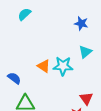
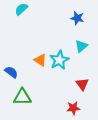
cyan star: (63, 66) -> (59, 60), turned -30
red triangle: (86, 99) -> (82, 84), moved

